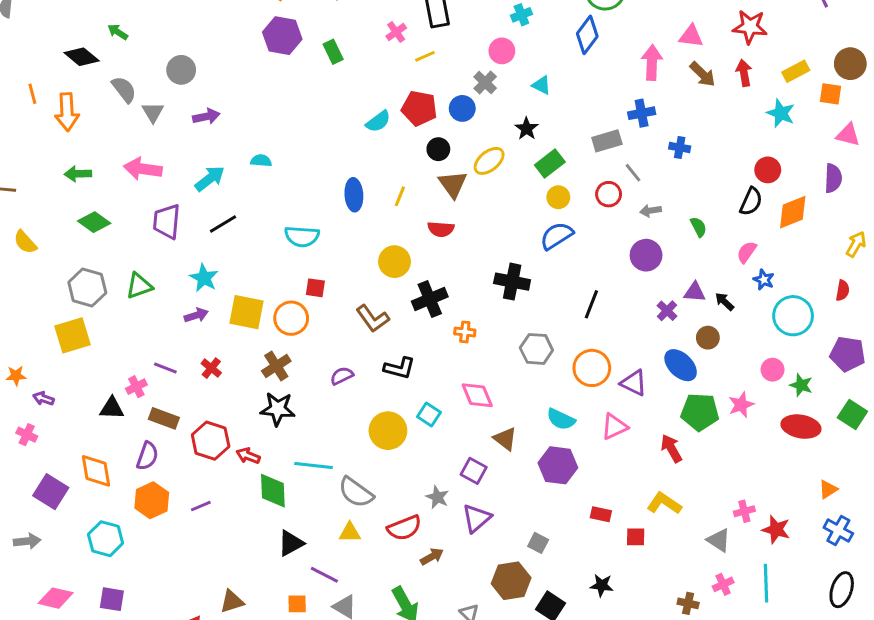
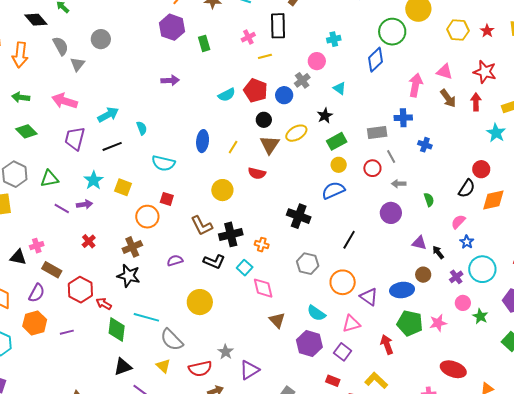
purple arrow: (206, 116) -> (170, 80), moved
cyan semicircle: (261, 161) -> (142, 128), moved, turned 56
black cross: (430, 299) -> (231, 234), moved
purple cross: (667, 311) -> (456, 277), moved
yellow square: (247, 312) -> (123, 187), moved, size x0.7
blue ellipse: (681, 365) -> (402, 290), turned -60
purple line: (165, 368) -> (62, 208), moved
cyan square: (429, 415) -> (245, 268), moved
red ellipse: (801, 427) -> (453, 369), moved
purple square: (474, 471) -> (343, 352), moved
yellow triangle: (350, 533) -> (163, 366), turned 35

